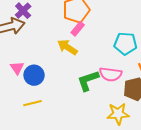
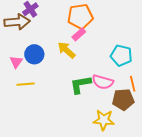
blue circle: (34, 75) -> (34, 54), moved
yellow line: (33, 103) -> (26, 84), moved

